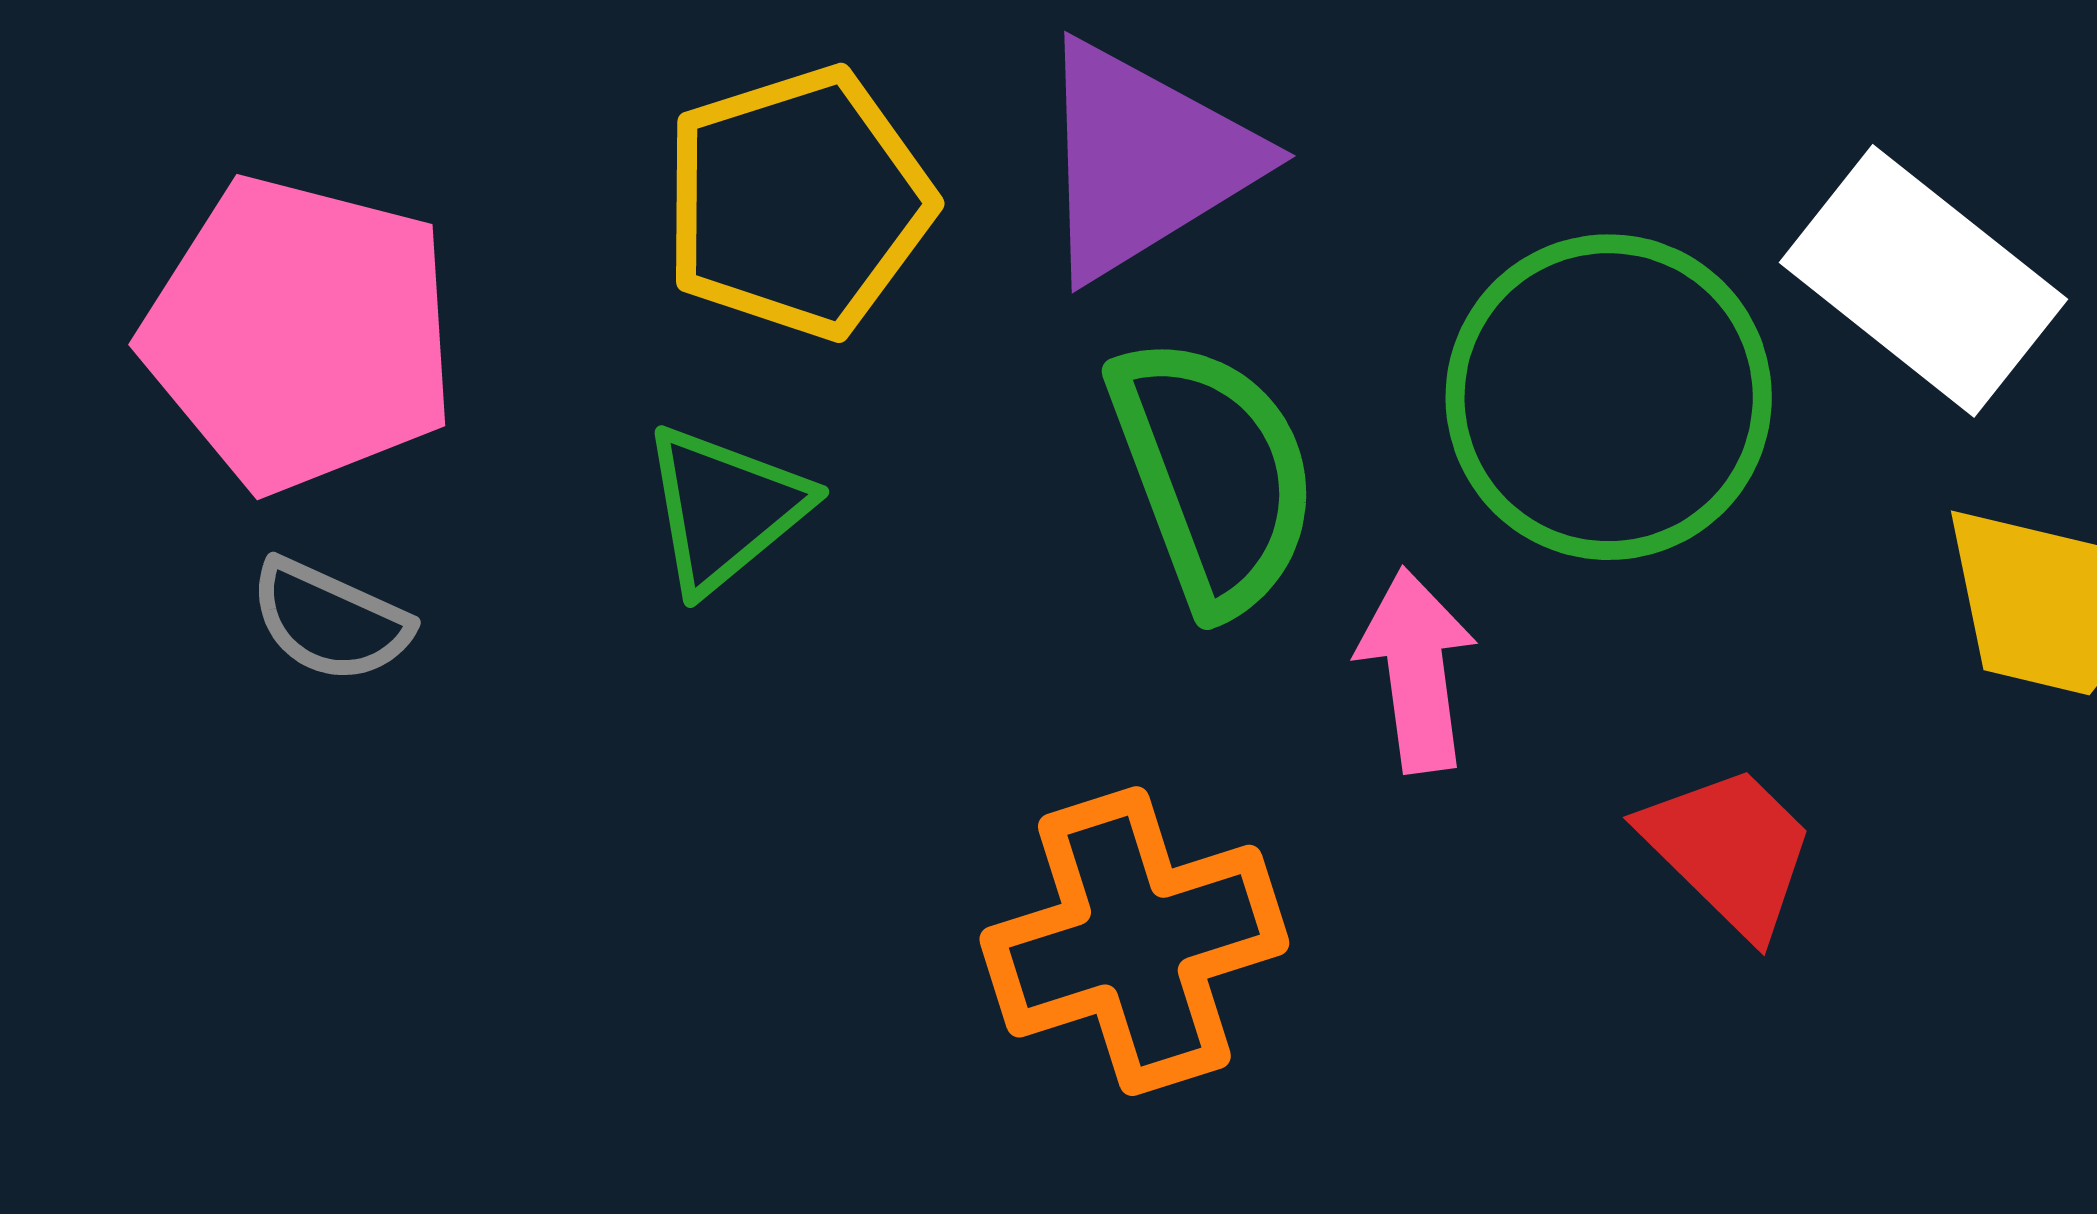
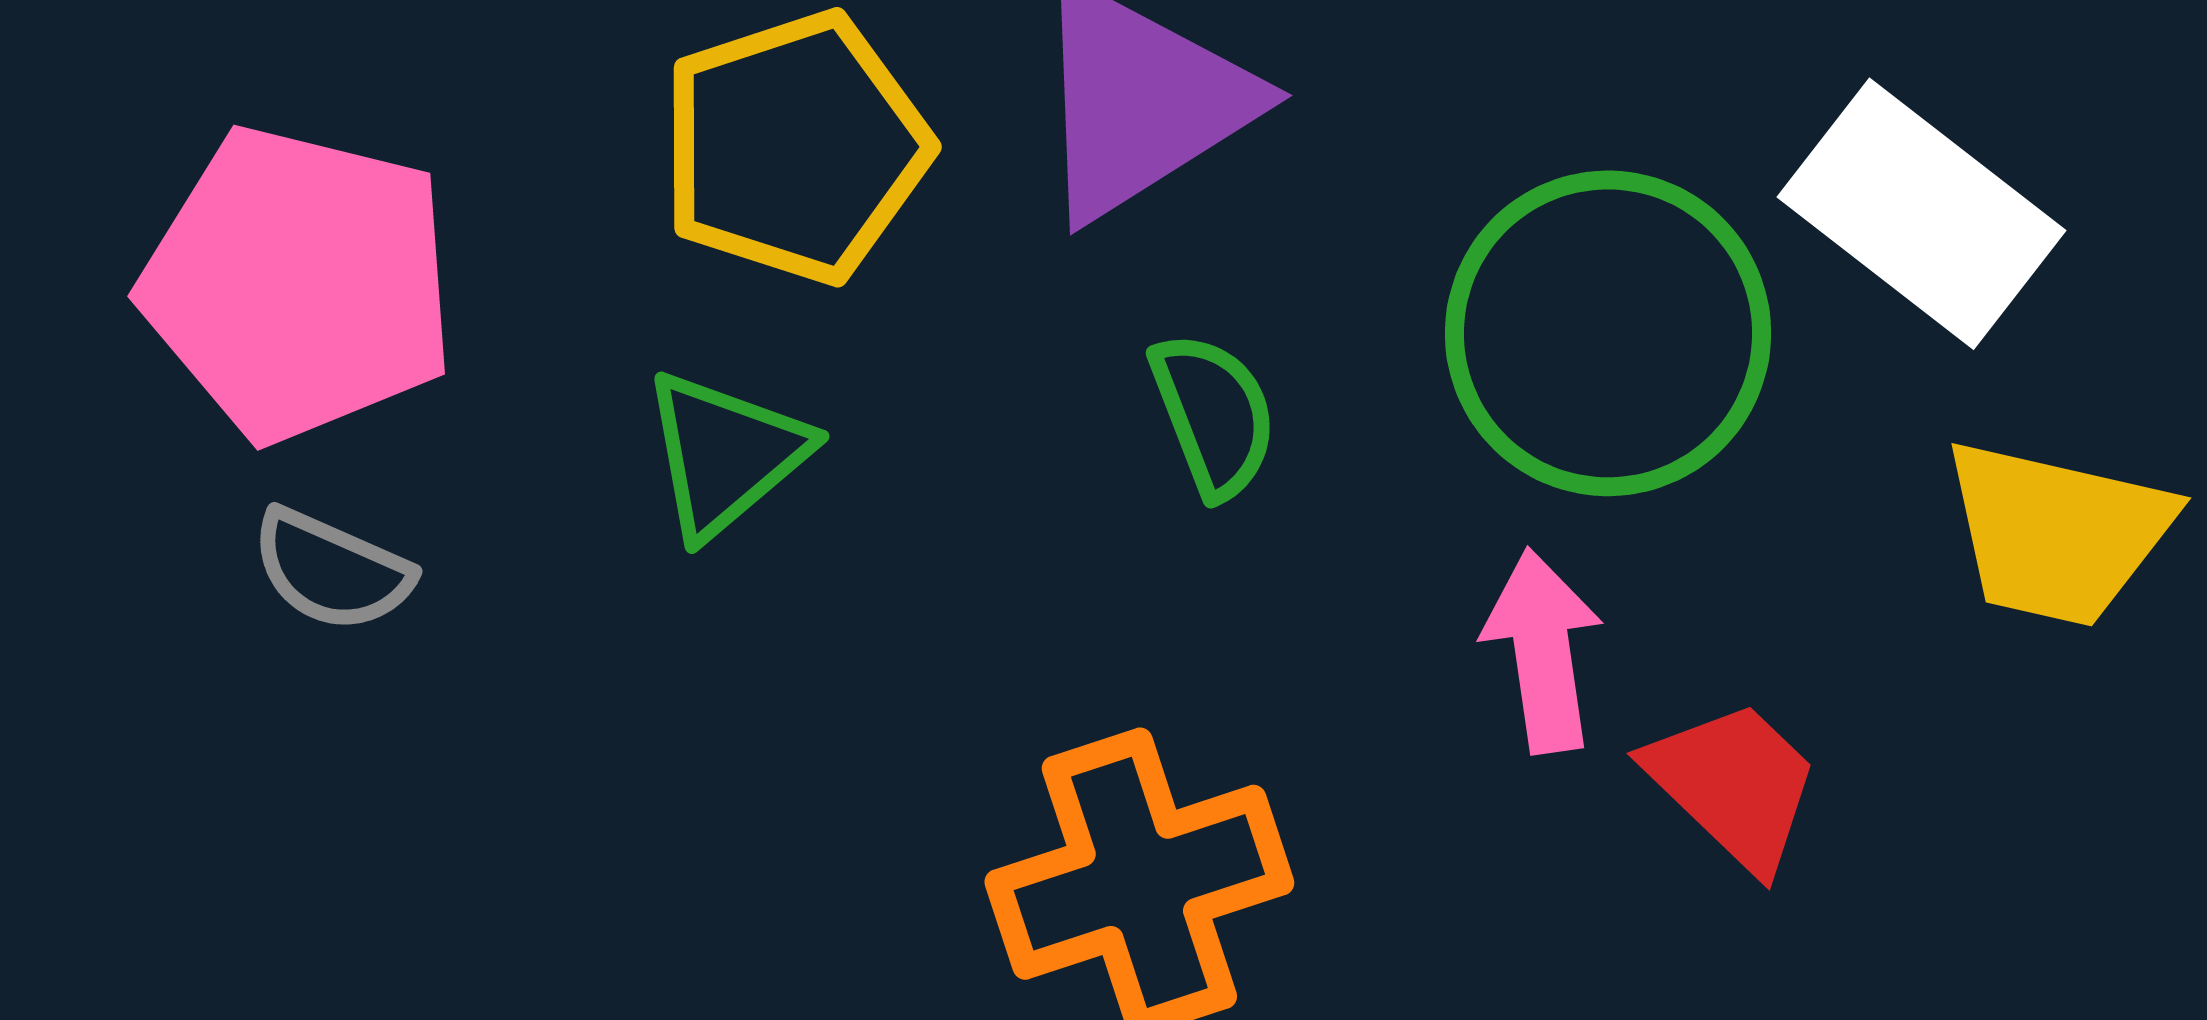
green semicircle: (1213, 474) -> (1214, 415), size x0.6
pink arrow: (1416, 670) -> (1543, 651), moved

